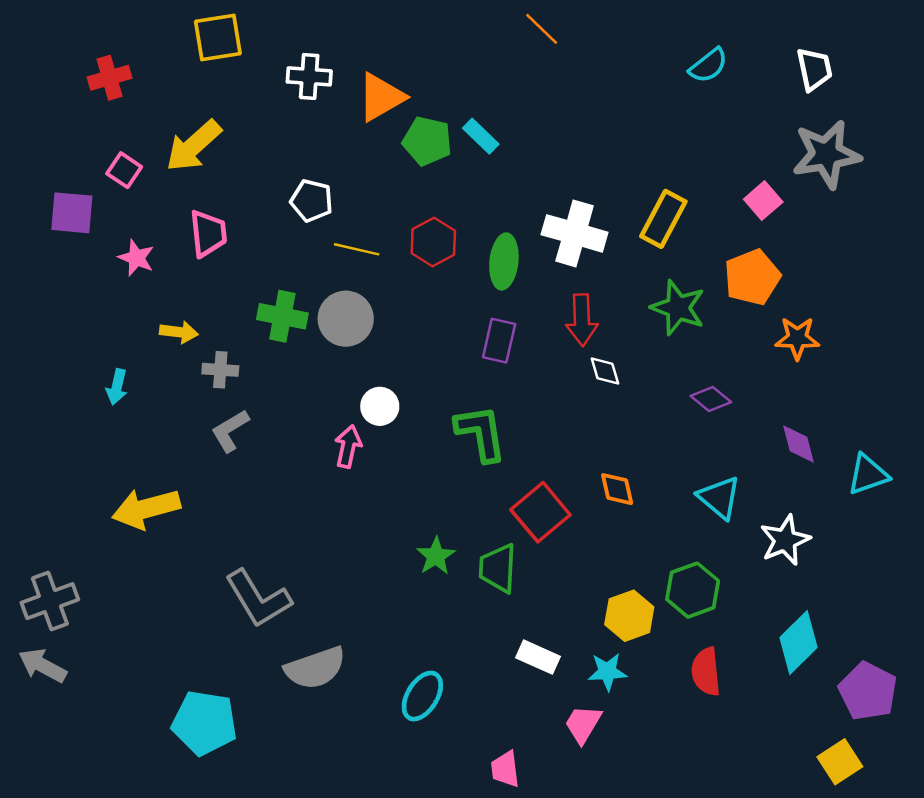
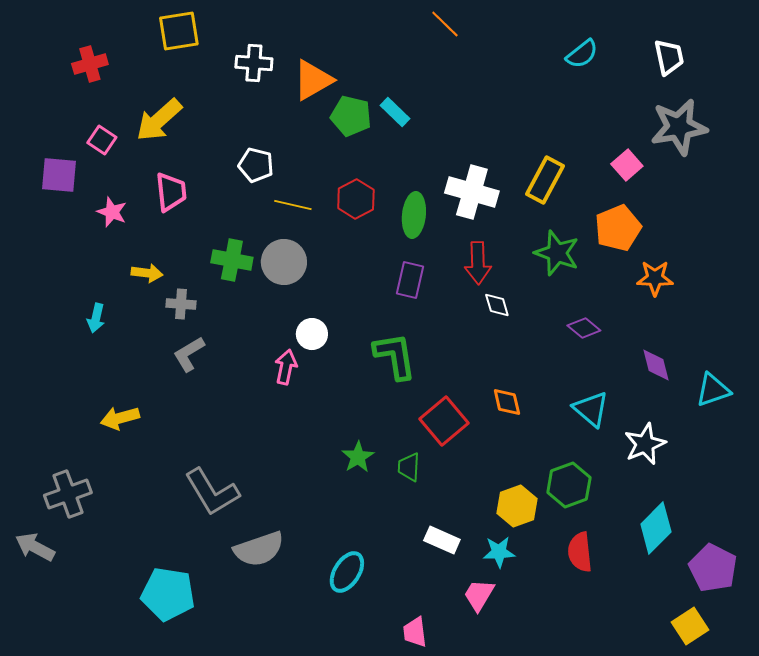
yellow arrow: (146, 509) -> (120, 418), size x0.7
green trapezoid: (498, 568) -> (409, 467), size x0.7
gray cross: (50, 601) -> (68, 494), moved

